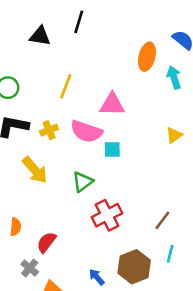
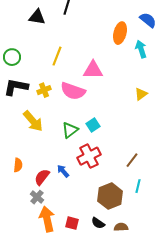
cyan square: (112, 149) -> (93, 125), moved, turned -32
gray cross: (30, 268) -> (37, 197), moved
blue arrow: (97, 277) -> (63, 171), moved

